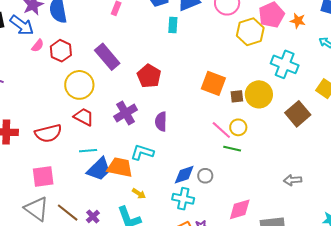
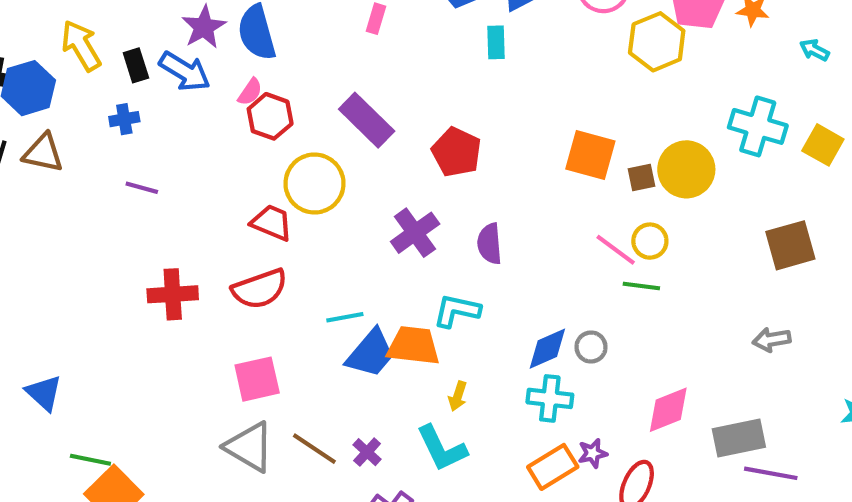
pink semicircle: (38, 46) -> (250, 92), moved
cyan cross: (285, 64) -> (758, 126), moved
brown square: (298, 114) -> (790, 245), moved, turned 30
red trapezoid: (84, 117) -> (272, 223), moved
yellow arrow: (139, 194) -> (458, 396), turned 80

